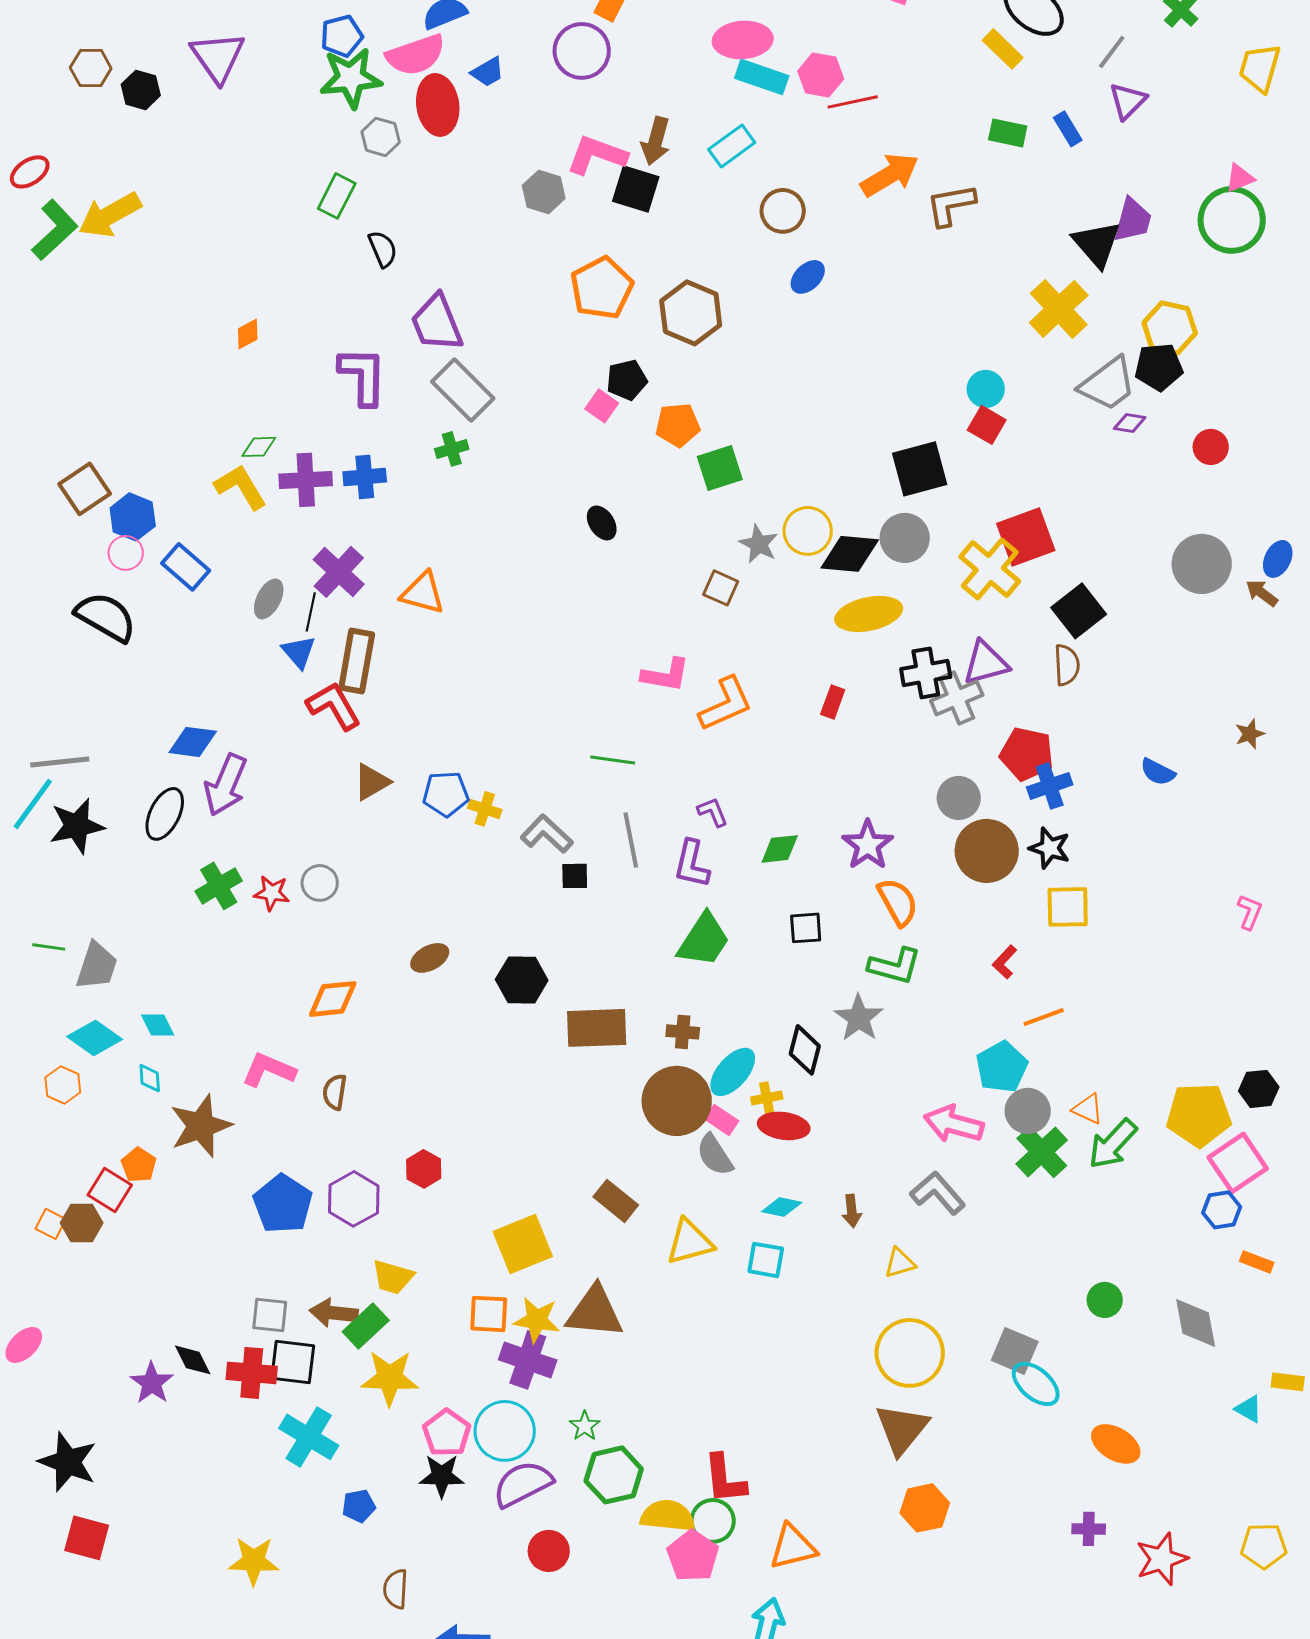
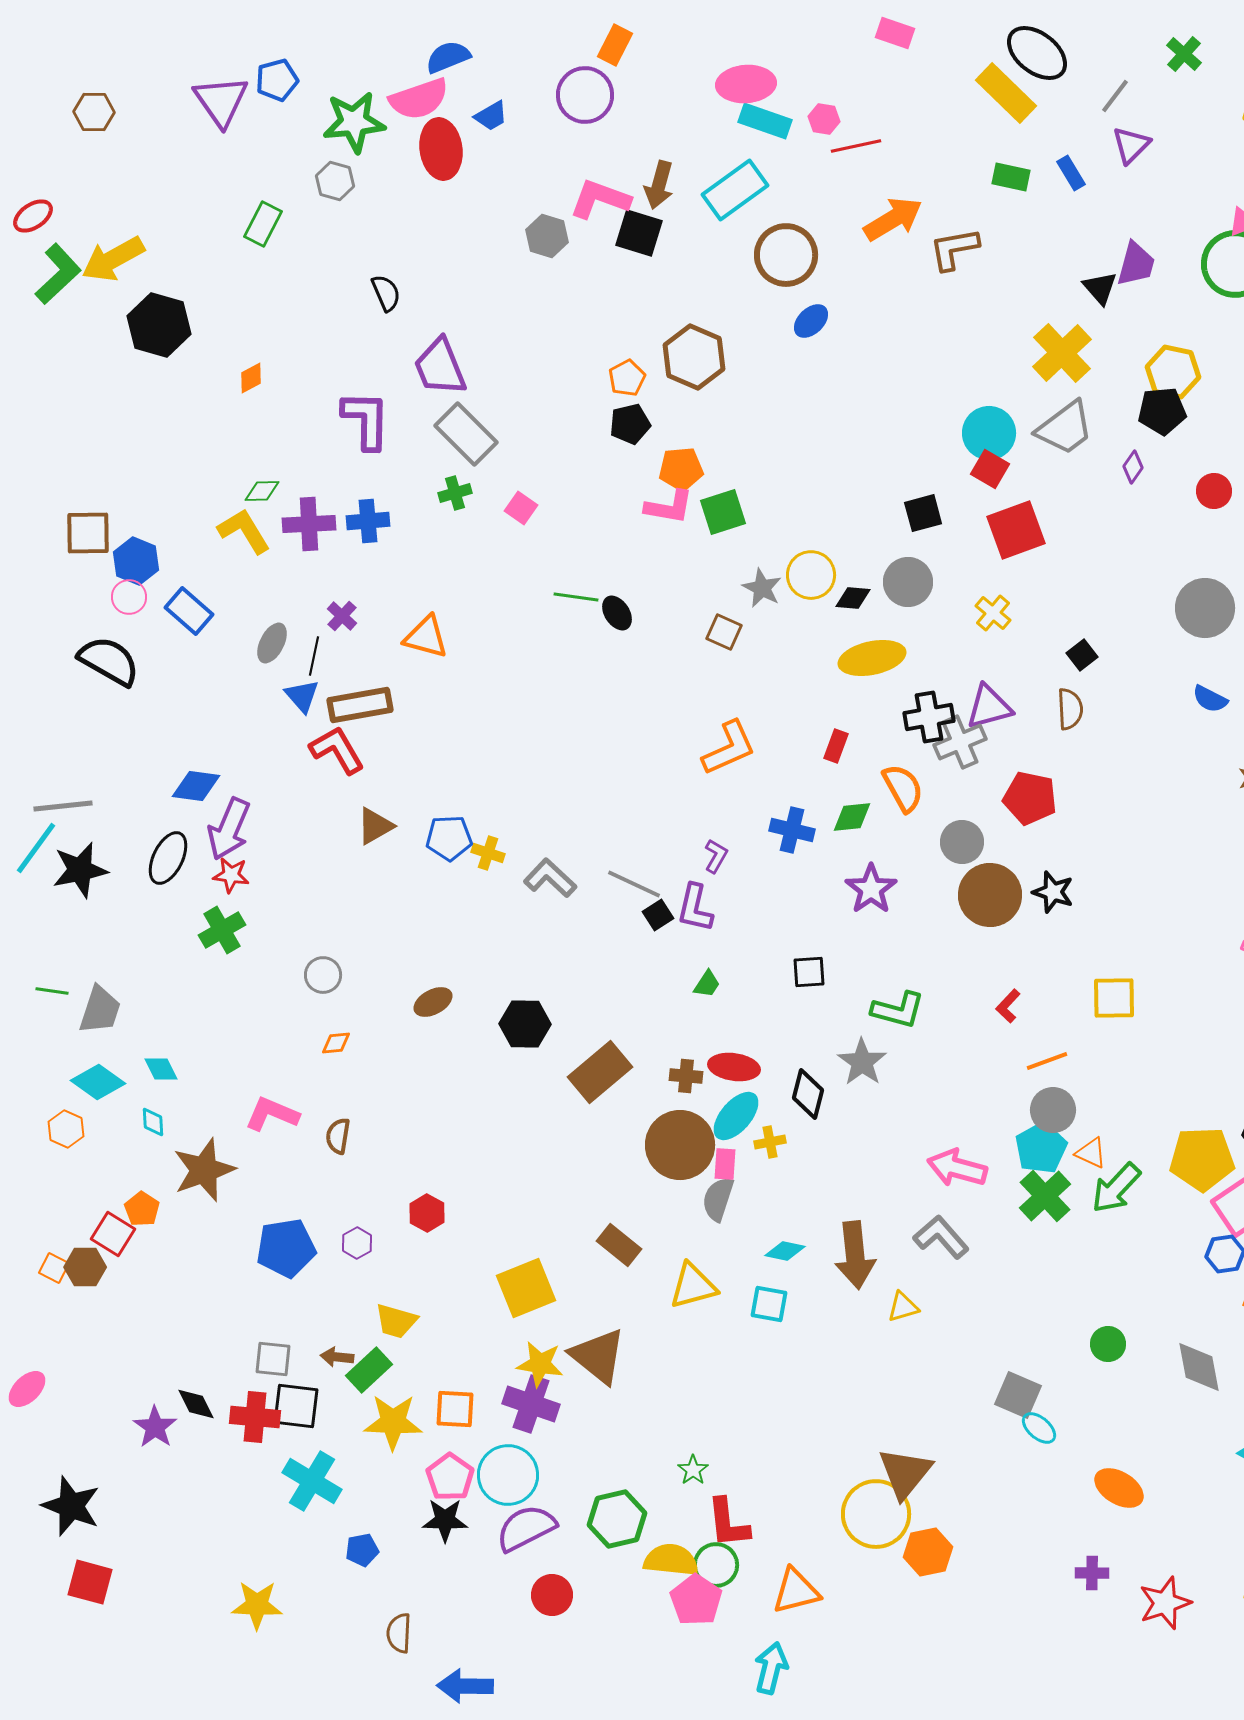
blue pentagon: (342, 36) -> (277, 80), moved
yellow rectangle: (1003, 49) -> (1006, 93), size x1.5
pink hexagon: (821, 75) -> (824, 119), size x0.7
black hexagon: (141, 90) -> (159, 325), moved, size x1.6
gray hexagon: (381, 137) -> (335, 181), moved
cyan rectangle: (732, 146) -> (735, 190), size x1.4
green rectangle: (337, 196) -> (263, 224), moved
brown circle: (783, 211) -> (786, 255), size x1.4
black triangle: (1097, 244) -> (1100, 288), size x0.7
orange pentagon: (602, 288) -> (627, 378), moved, size x0.6
gray trapezoid: (1108, 384) -> (1065, 428), moved
cyan circle: (986, 389) -> (989, 433), size x1.4
pink square: (602, 406) -> (521, 508), moved
purple diamond: (1130, 423) -> (1133, 467), turned -64
black square: (920, 469) -> (923, 513), size x0.7
brown square: (85, 489) -> (88, 533), turned 33
black ellipse: (602, 523) -> (617, 613), moved
red square: (1026, 537) -> (1016, 530), moved
black diamond: (850, 554) -> (853, 598), size x0.6
yellow cross: (990, 569) -> (993, 613), size x0.6
purple cross: (339, 572) -> (342, 616), size x0.6
black square: (1079, 611) -> (1082, 655), size x0.6
brown rectangle: (357, 661) -> (360, 705), turned 70
pink L-shape: (666, 675) -> (669, 507), moved
green line: (613, 760) -> (576, 597), moved
blue semicircle: (1158, 772) -> (1210, 699), moved
blue cross: (1050, 786) -> (792, 830), moved, turned 33
purple L-shape: (713, 812) -> (716, 856), turned 52
gray line: (631, 840) -> (634, 884), turned -54
green diamond: (780, 849) -> (852, 817), moved
black square: (575, 876) -> (658, 915), moved, turned -32
gray circle: (320, 883) -> (323, 975), moved
red star: (272, 893) -> (231, 875), moved
orange semicircle: (898, 902) -> (903, 788), moved
yellow square: (1068, 907) -> (1114, 998), moved
green trapezoid: (704, 940) -> (707, 984), size x0.5
orange diamond: (333, 999) -> (336, 1043), size x0.6
brown rectangle: (597, 1028) -> (600, 1072), turned -38
cyan pentagon: (1002, 1067) -> (1041, 1148), moved
gray circle: (1028, 1111) -> (1053, 1110), moved
pink rectangle: (722, 1120) -> (725, 1164), turned 60
red ellipse: (784, 1126) -> (734, 1067), moved
gray semicircle: (715, 1155) -> (718, 1199), turned 51
purple hexagon: (354, 1199) -> (357, 1243), size x0.6
blue pentagon: (283, 1204) -> (286, 1248), turned 30
brown arrow: (852, 1211) -> (855, 1255), size x2.0
brown triangle: (595, 1312) -> (598, 1356), turned 34
brown arrow: (334, 1313) -> (337, 1357), size x0.7
orange square: (489, 1314) -> (455, 1409), moved
yellow circle: (910, 1353) -> (876, 1514), moved
cyan ellipse: (1036, 1384) -> (1039, 1428), size x0.7
green star: (585, 1426) -> (693, 1470), moved

